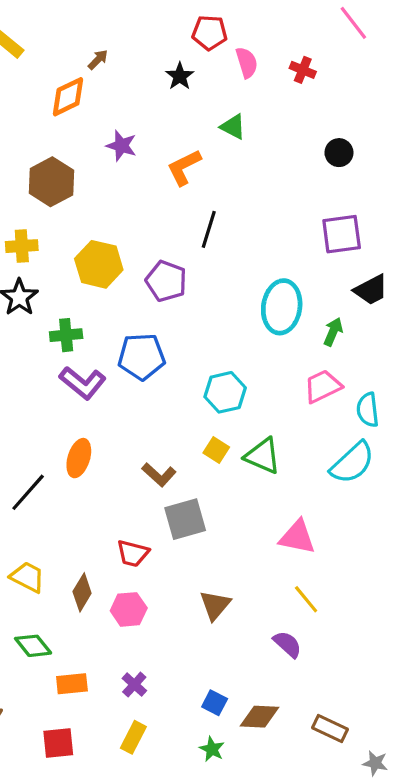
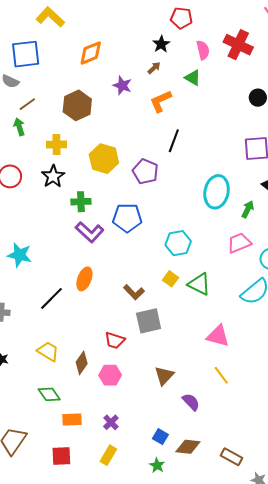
brown arrow: (98, 60) -> (154, 68), moved
pink semicircle: (247, 63) -> (203, 50), moved
red cross: (303, 70) -> (238, 45), size x1.8
purple semicircle: (287, 644) -> (191, 402), moved

